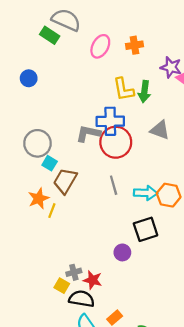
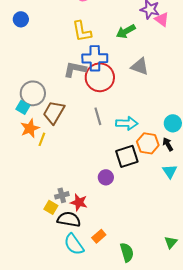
yellow L-shape: (123, 89) -> (82, 31), moved
green arrow: (144, 92) -> (126, 31), turned 54
gray circle: (37, 143) -> (33, 93), moved
cyan square: (50, 163) -> (23, 107), moved
orange hexagon: (169, 195) -> (148, 143), moved

